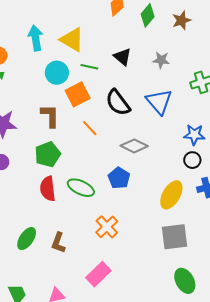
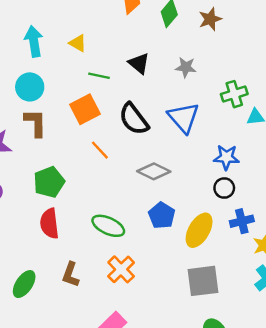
yellow triangle: (72, 40) -> (78, 43), size x0.6
cyan circle: (57, 73) -> (30, 87), moved
brown L-shape: (50, 116) -> (35, 123), moved
blue pentagon: (119, 178) -> (162, 215), moved
green ellipse: (81, 188) -> (108, 226), moved
brown L-shape: (58, 243) -> (70, 275), moved

